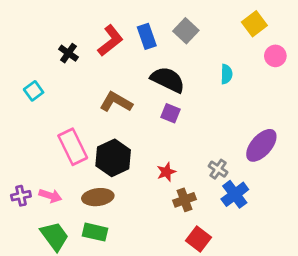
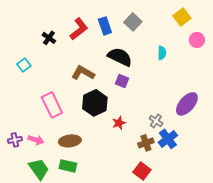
black hexagon: (113, 158) -> (95, 103), moved
brown cross: (185, 200) -> (146, 143), moved

